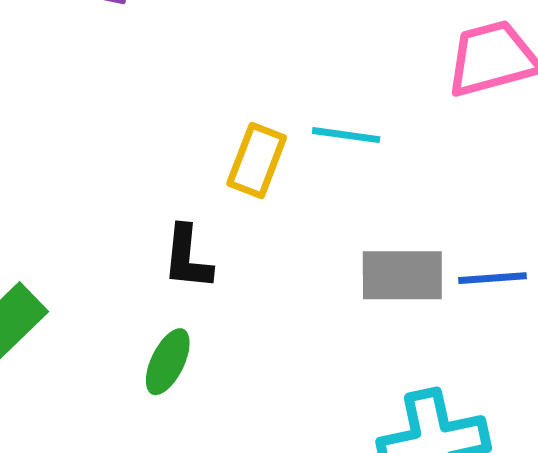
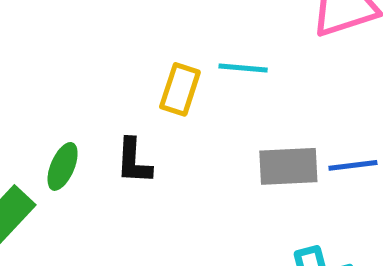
green ellipse: (168, 362) -> (63, 166), moved

